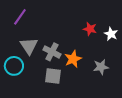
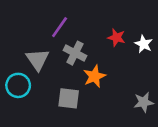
purple line: (20, 17) -> (60, 27), moved
gray cross: (52, 52) -> (75, 53), moved
gray star: (101, 67) -> (144, 102), moved

